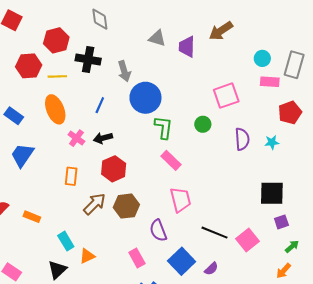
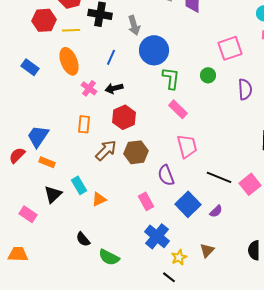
blue trapezoid: (22, 155) -> (38, 136), moved
black triangle: (57, 270) -> (53, 194), moved

